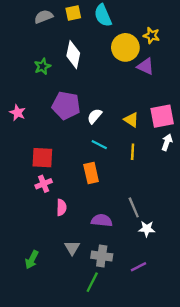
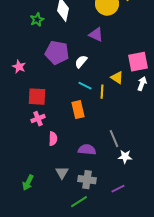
purple triangle: (146, 66) -> (96, 35), moved
pink star: (18, 113) -> (19, 67), moved
yellow triangle: (131, 120) -> (117, 78), moved
yellow line: (133, 152) -> (102, 92), moved
green line: (92, 282) -> (79, 202), turned 30

